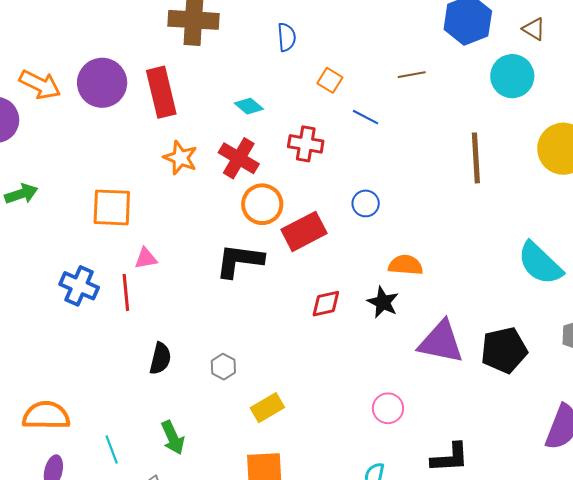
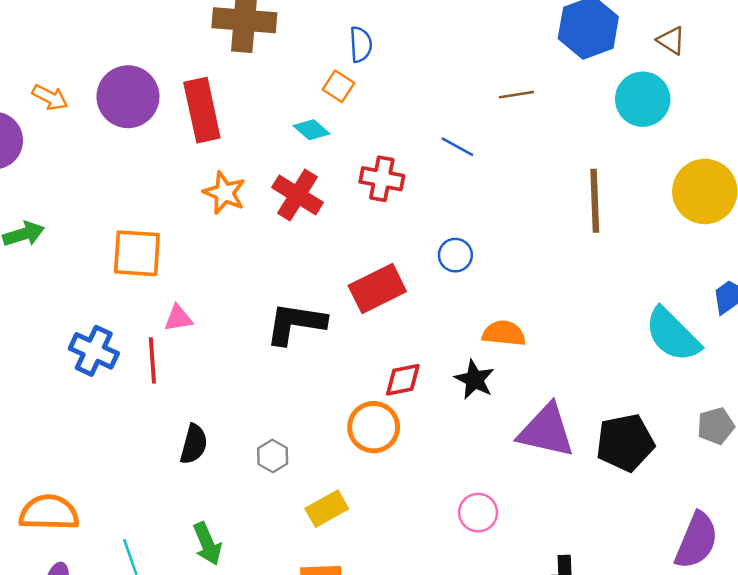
orange square: (330, 80) -> (339, 86), moved
orange arrow: (40, 85) -> (50, 97), size x0.7
orange circle: (262, 204) -> (374, 427), moved

